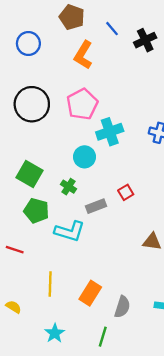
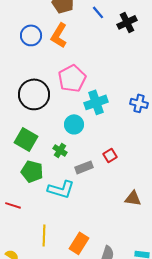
blue circle: (28, 44) -> (31, 35), moved
orange L-shape: (83, 55) -> (59, 35), moved
black circle: (32, 104) -> (34, 94), moved

